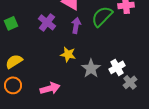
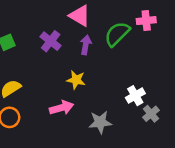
gray star: (91, 68) -> (100, 122), moved, turned 30
pink arrow: (50, 88) -> (61, 108), moved

